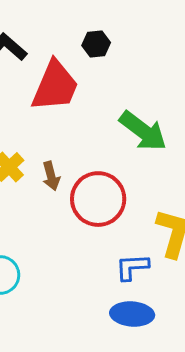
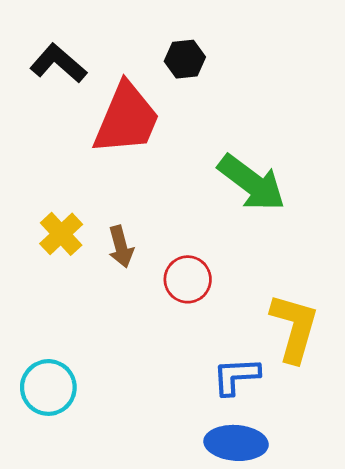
red circle: (98, 199) -> (188, 279), size x0.6

